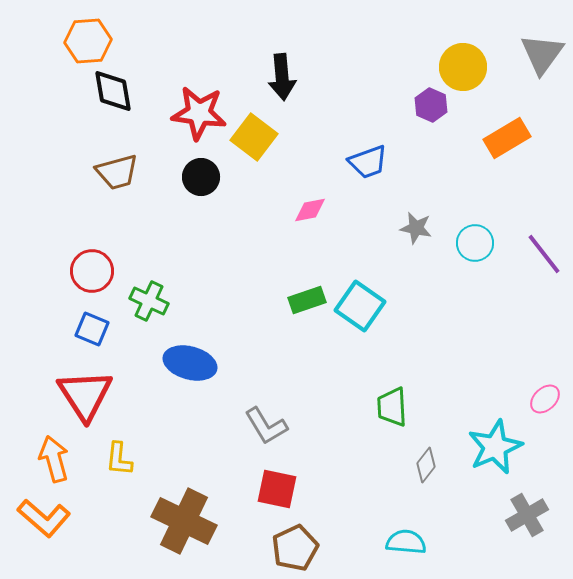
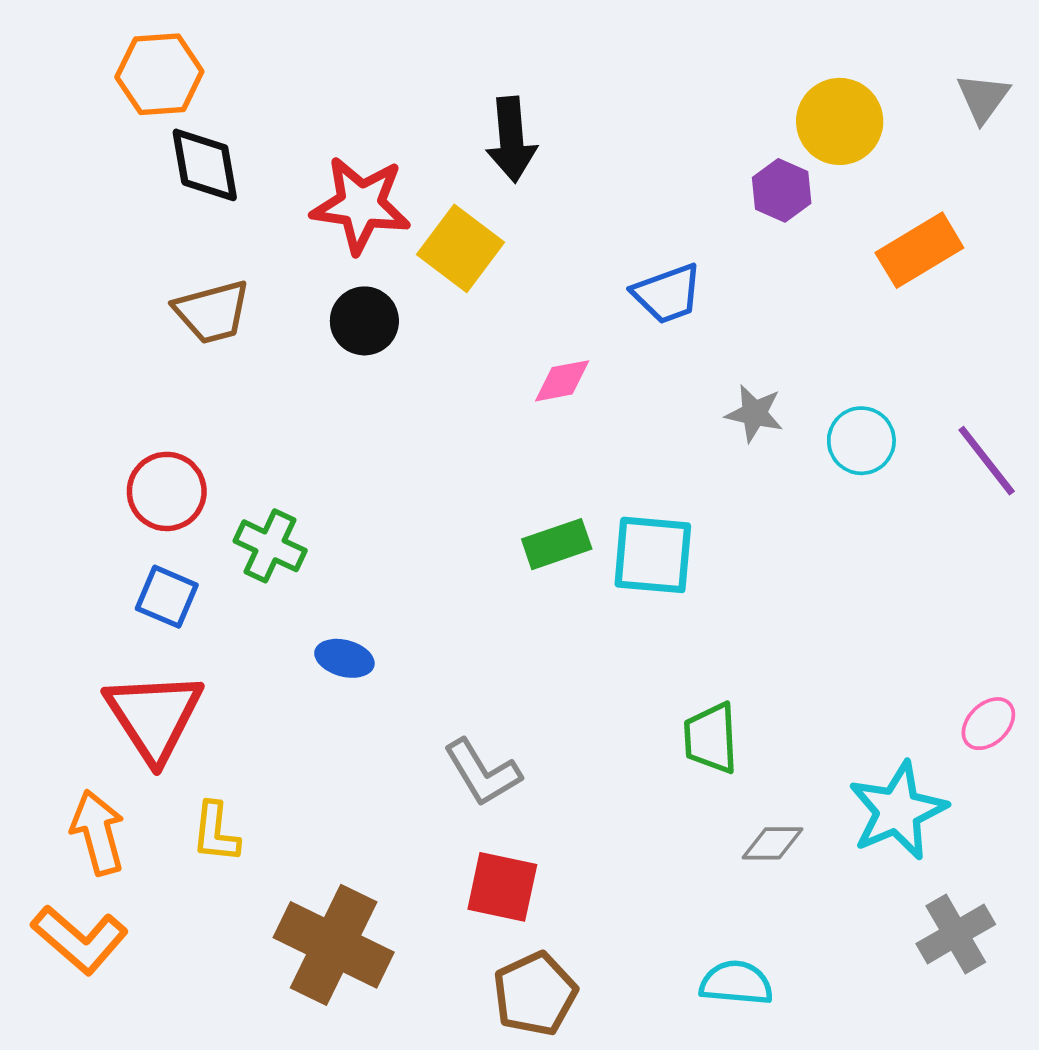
gray triangle: (542, 54) -> (983, 98), size x0.7
cyan square: (360, 306) -> (653, 555), turned -30
blue ellipse: (190, 363) -> (344, 658), size x0.6
gray diamond: (426, 465) -> (773, 843), turned 52

